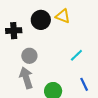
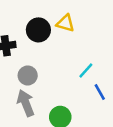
blue line: (84, 84) -> (100, 92), moved

